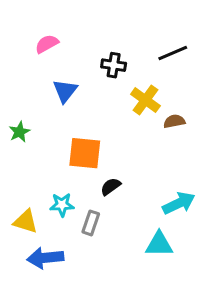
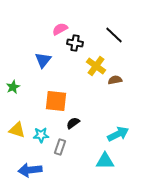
pink semicircle: (47, 44) -> (60, 29), moved
black line: (173, 53) -> (114, 35), turned 66
yellow triangle: (26, 221) -> (17, 130), moved

